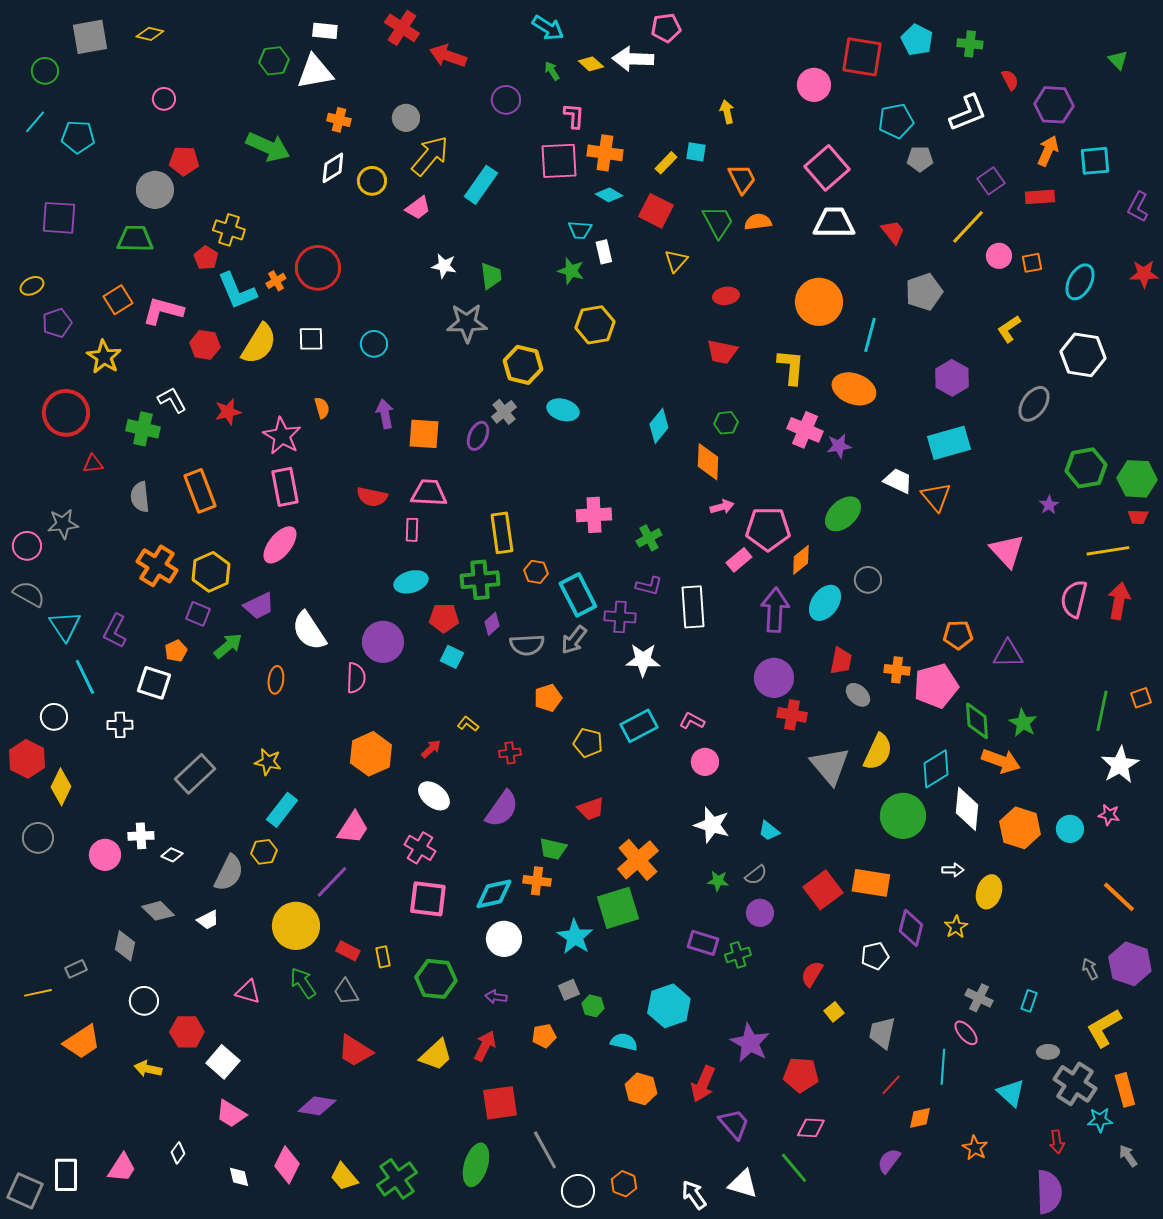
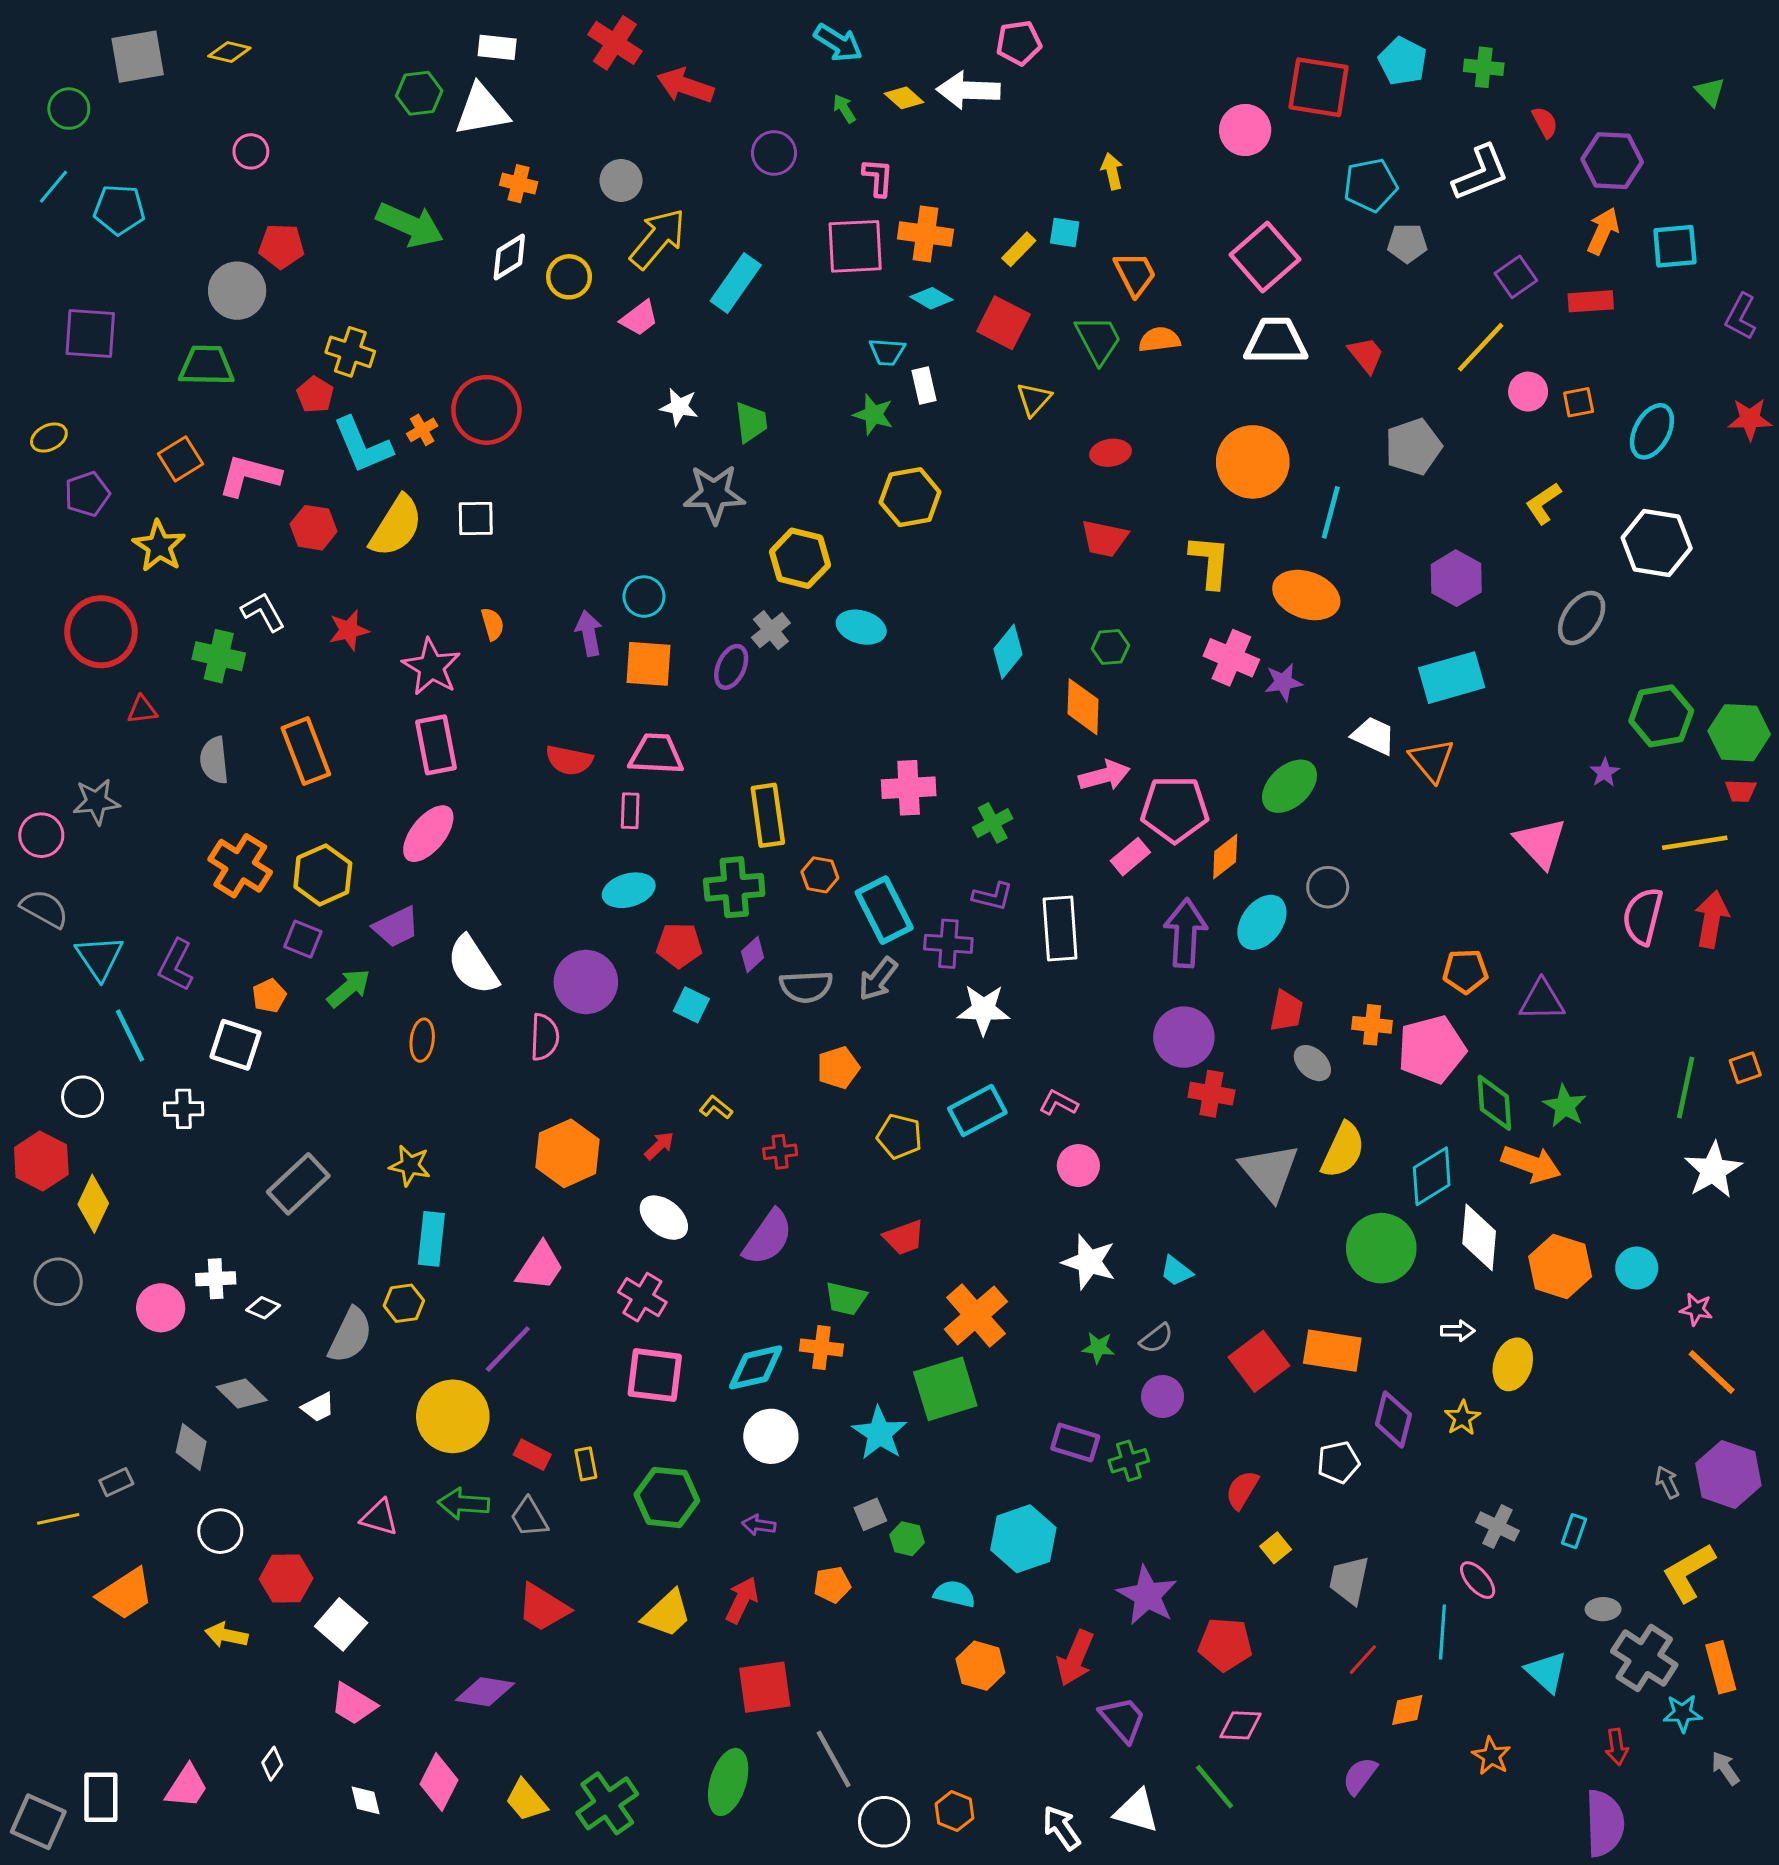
cyan circle: (374, 344) -> (644, 597), moved
pink arrow: (722, 507) -> (1104, 776), size x1.4
cyan rectangle: (282, 810) -> (431, 1239), turned -32
pink star: (1109, 815) -> (1696, 1309), moved
green arrow: (303, 983) -> (463, 1504), turned -52

